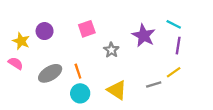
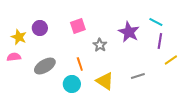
pink semicircle: (16, 63) -> (14, 57), turned -40
orange line: (78, 71) -> (80, 64), moved
yellow line: (174, 72) -> (171, 60), moved

